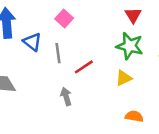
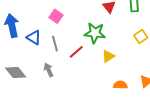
green star: (130, 46) -> (95, 33), moved
gray arrow: (66, 97) -> (49, 70), moved

